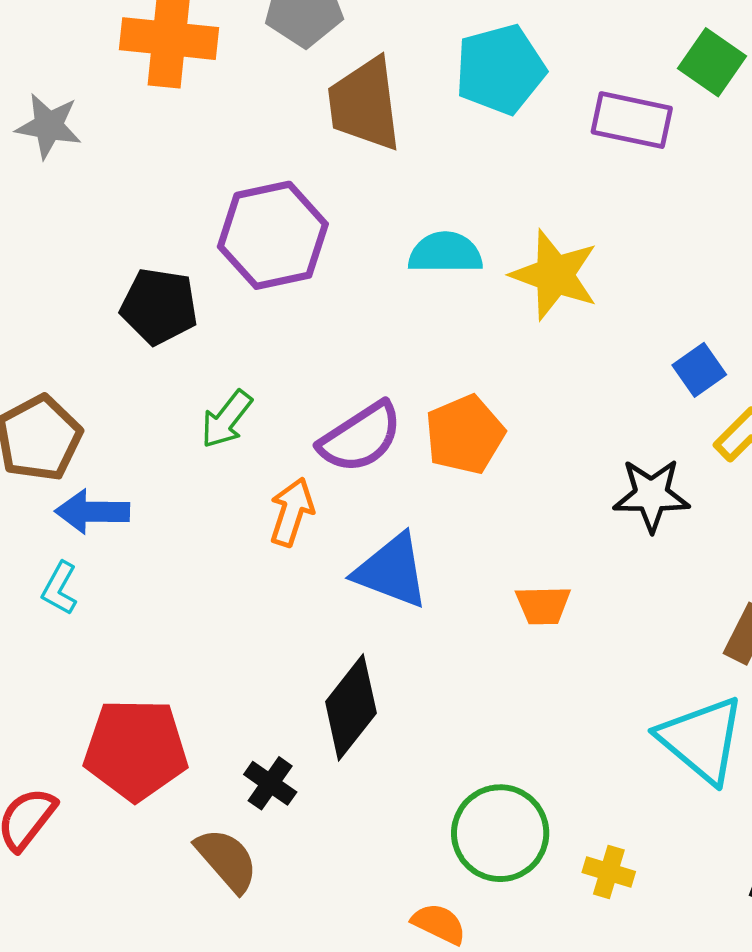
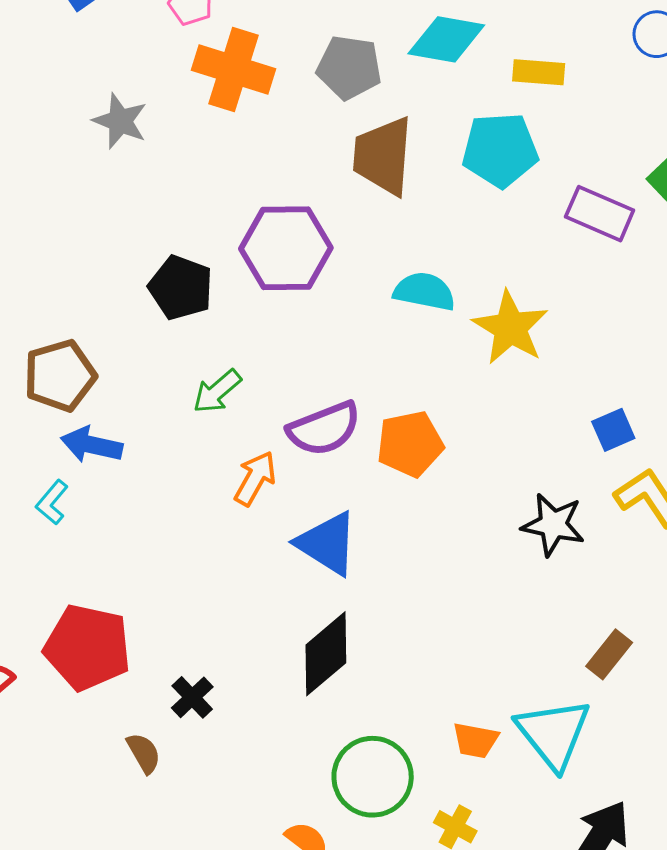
orange trapezoid: (543, 605) -> (475, 740), moved
black diamond: (351, 707) -> (326, 654), moved
brown semicircle: (227, 860) -> (144, 753), size x0.7

